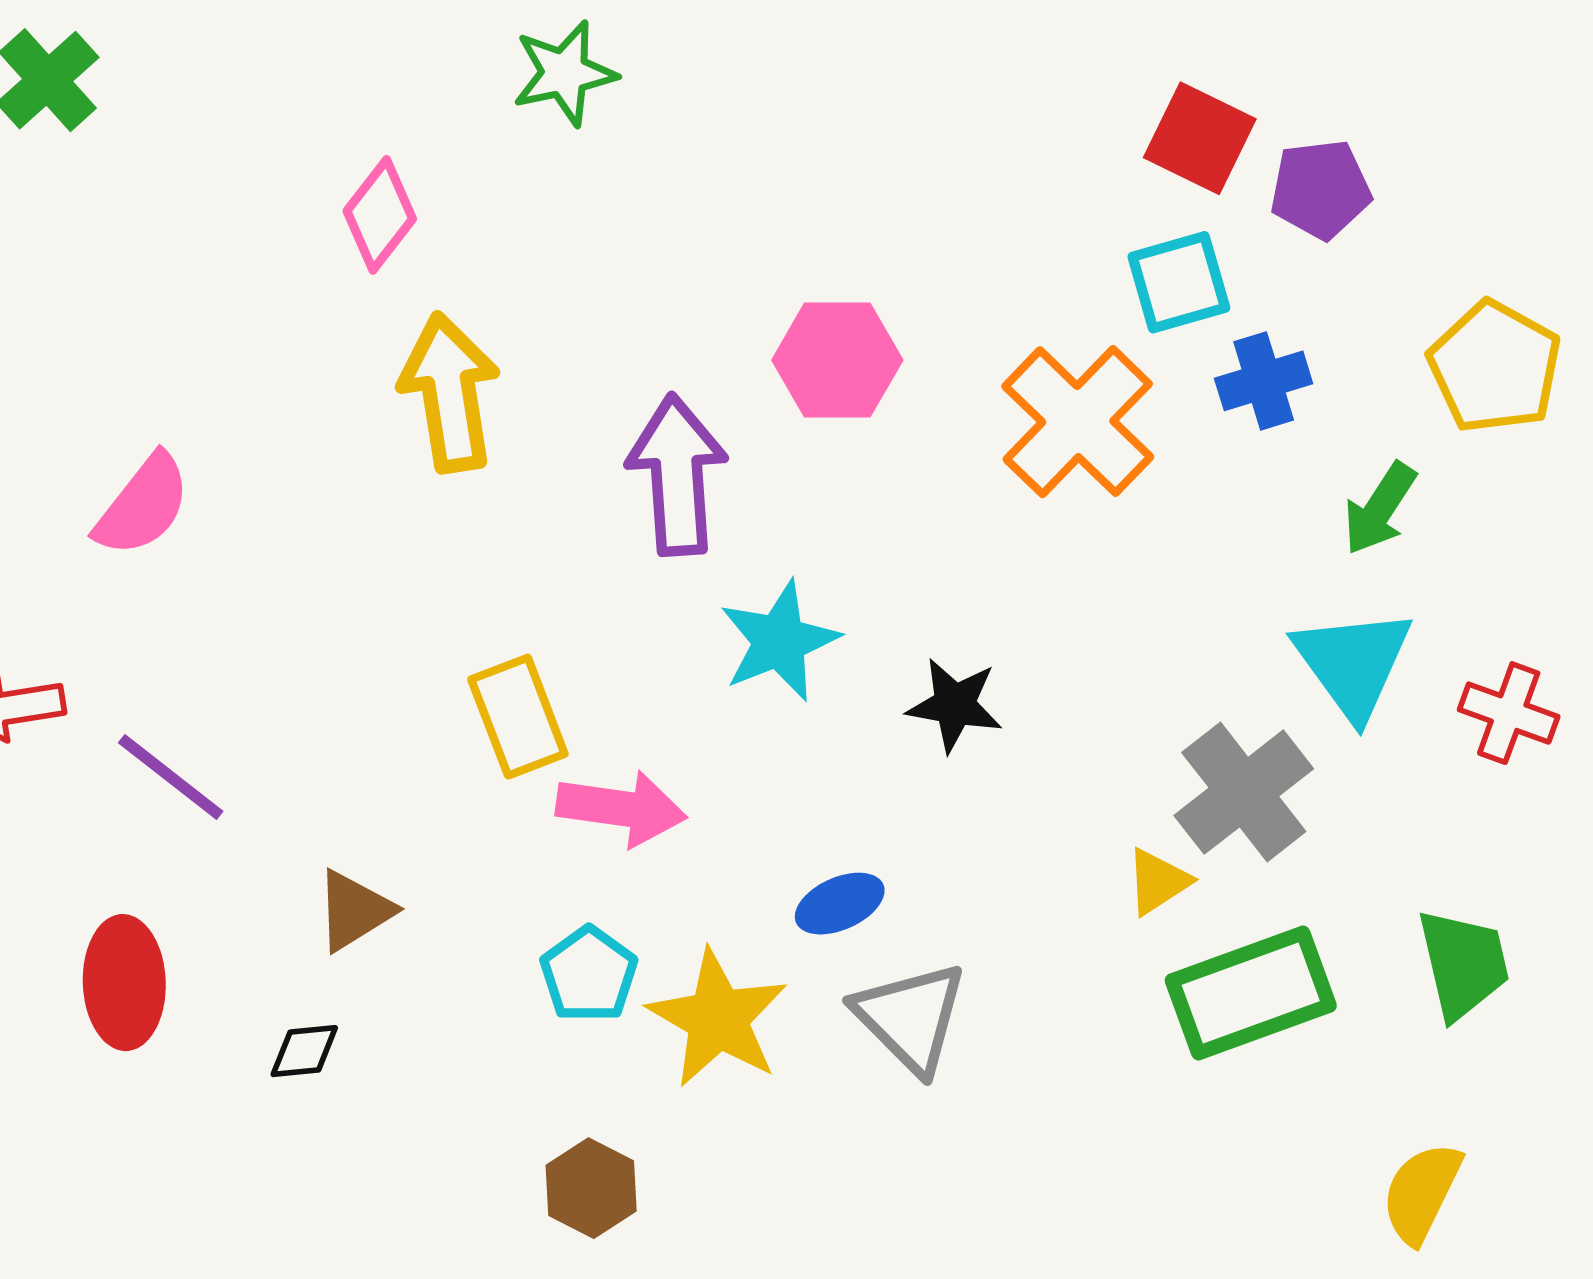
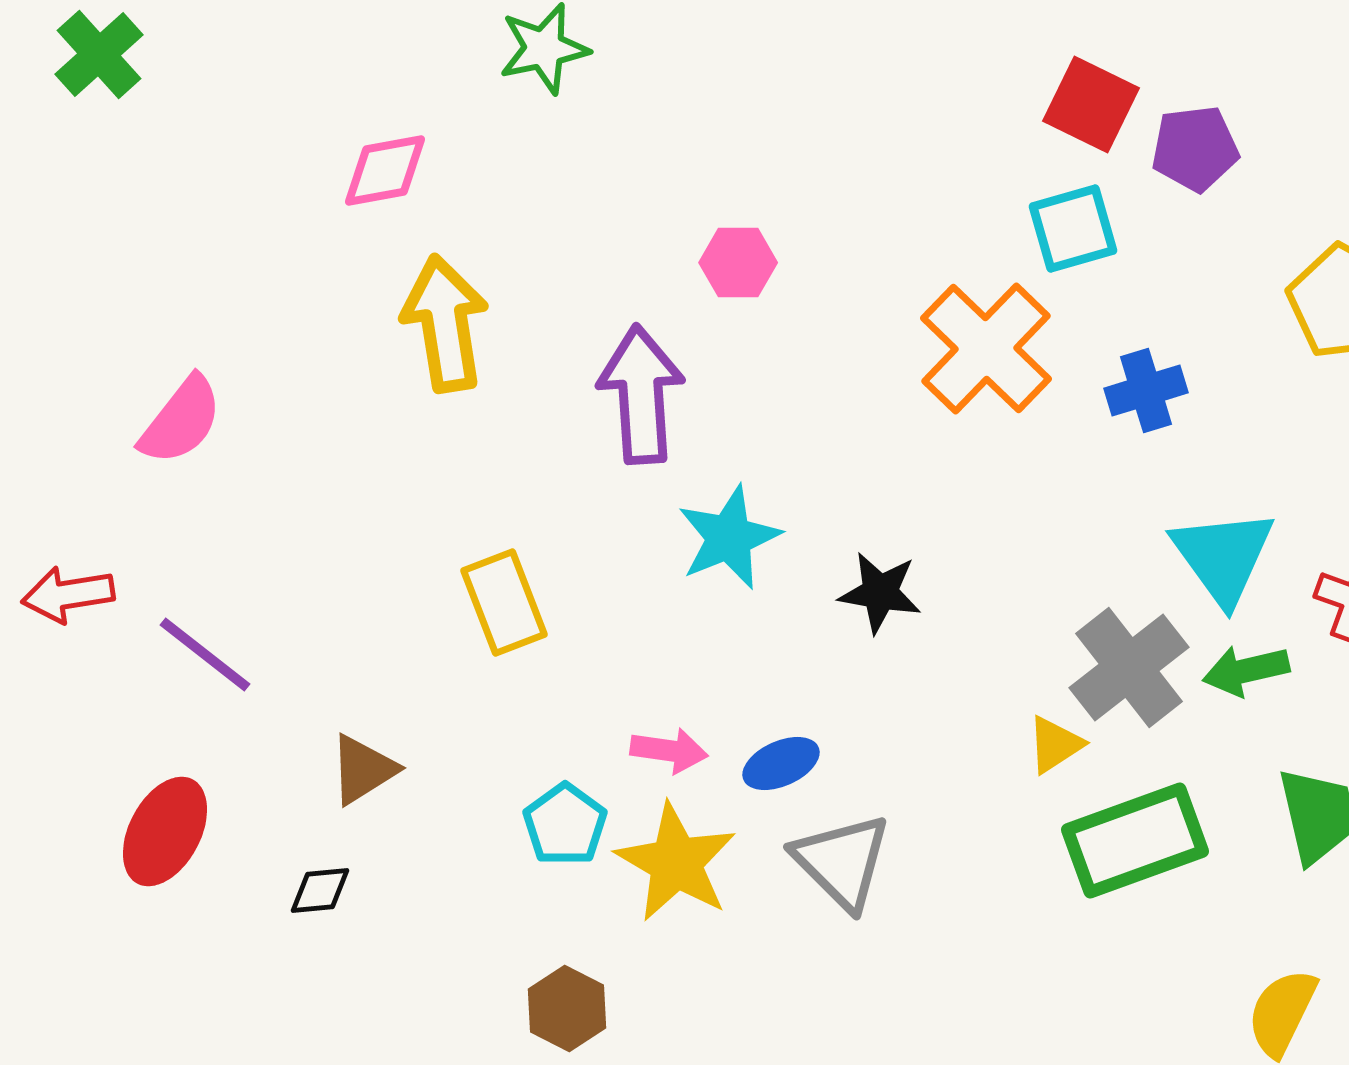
pink diamond: (380, 215) -> (385, 170), turned 42
pink hexagon: (837, 360) -> (738, 262), moved, size x0.7
blue cross: (1264, 381) -> (1146, 390), moved
green arrow: (1380, 509) -> (1246, 670), moved, turned 44
pink arrow: (621, 808) -> (669, 750), moved, size x0.7
red ellipse: (124, 983) -> (165, 832), turned 30

